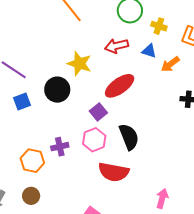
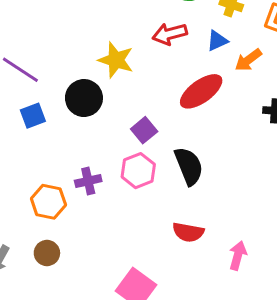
blue triangle: (149, 51) -> (217, 41), turned -42
red ellipse: (120, 86) -> (201, 91), moved
red semicircle: (114, 172) -> (188, 232), moved, size x0.7

